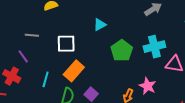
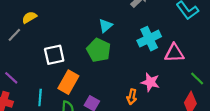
cyan triangle: (100, 25) -> (105, 26), moved
gray line: (32, 35) -> (14, 35), moved, turned -40
green pentagon: (122, 51) -> (99, 50), moved

